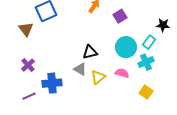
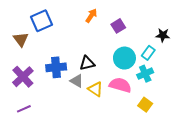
purple cross: (28, 65) -> (23, 77), size x1.5
pink semicircle: (122, 73) -> (120, 85), size x1.5
yellow triangle: (98, 77) -> (95, 89), turned -49
blue cross: (52, 83) -> (56, 67), moved

